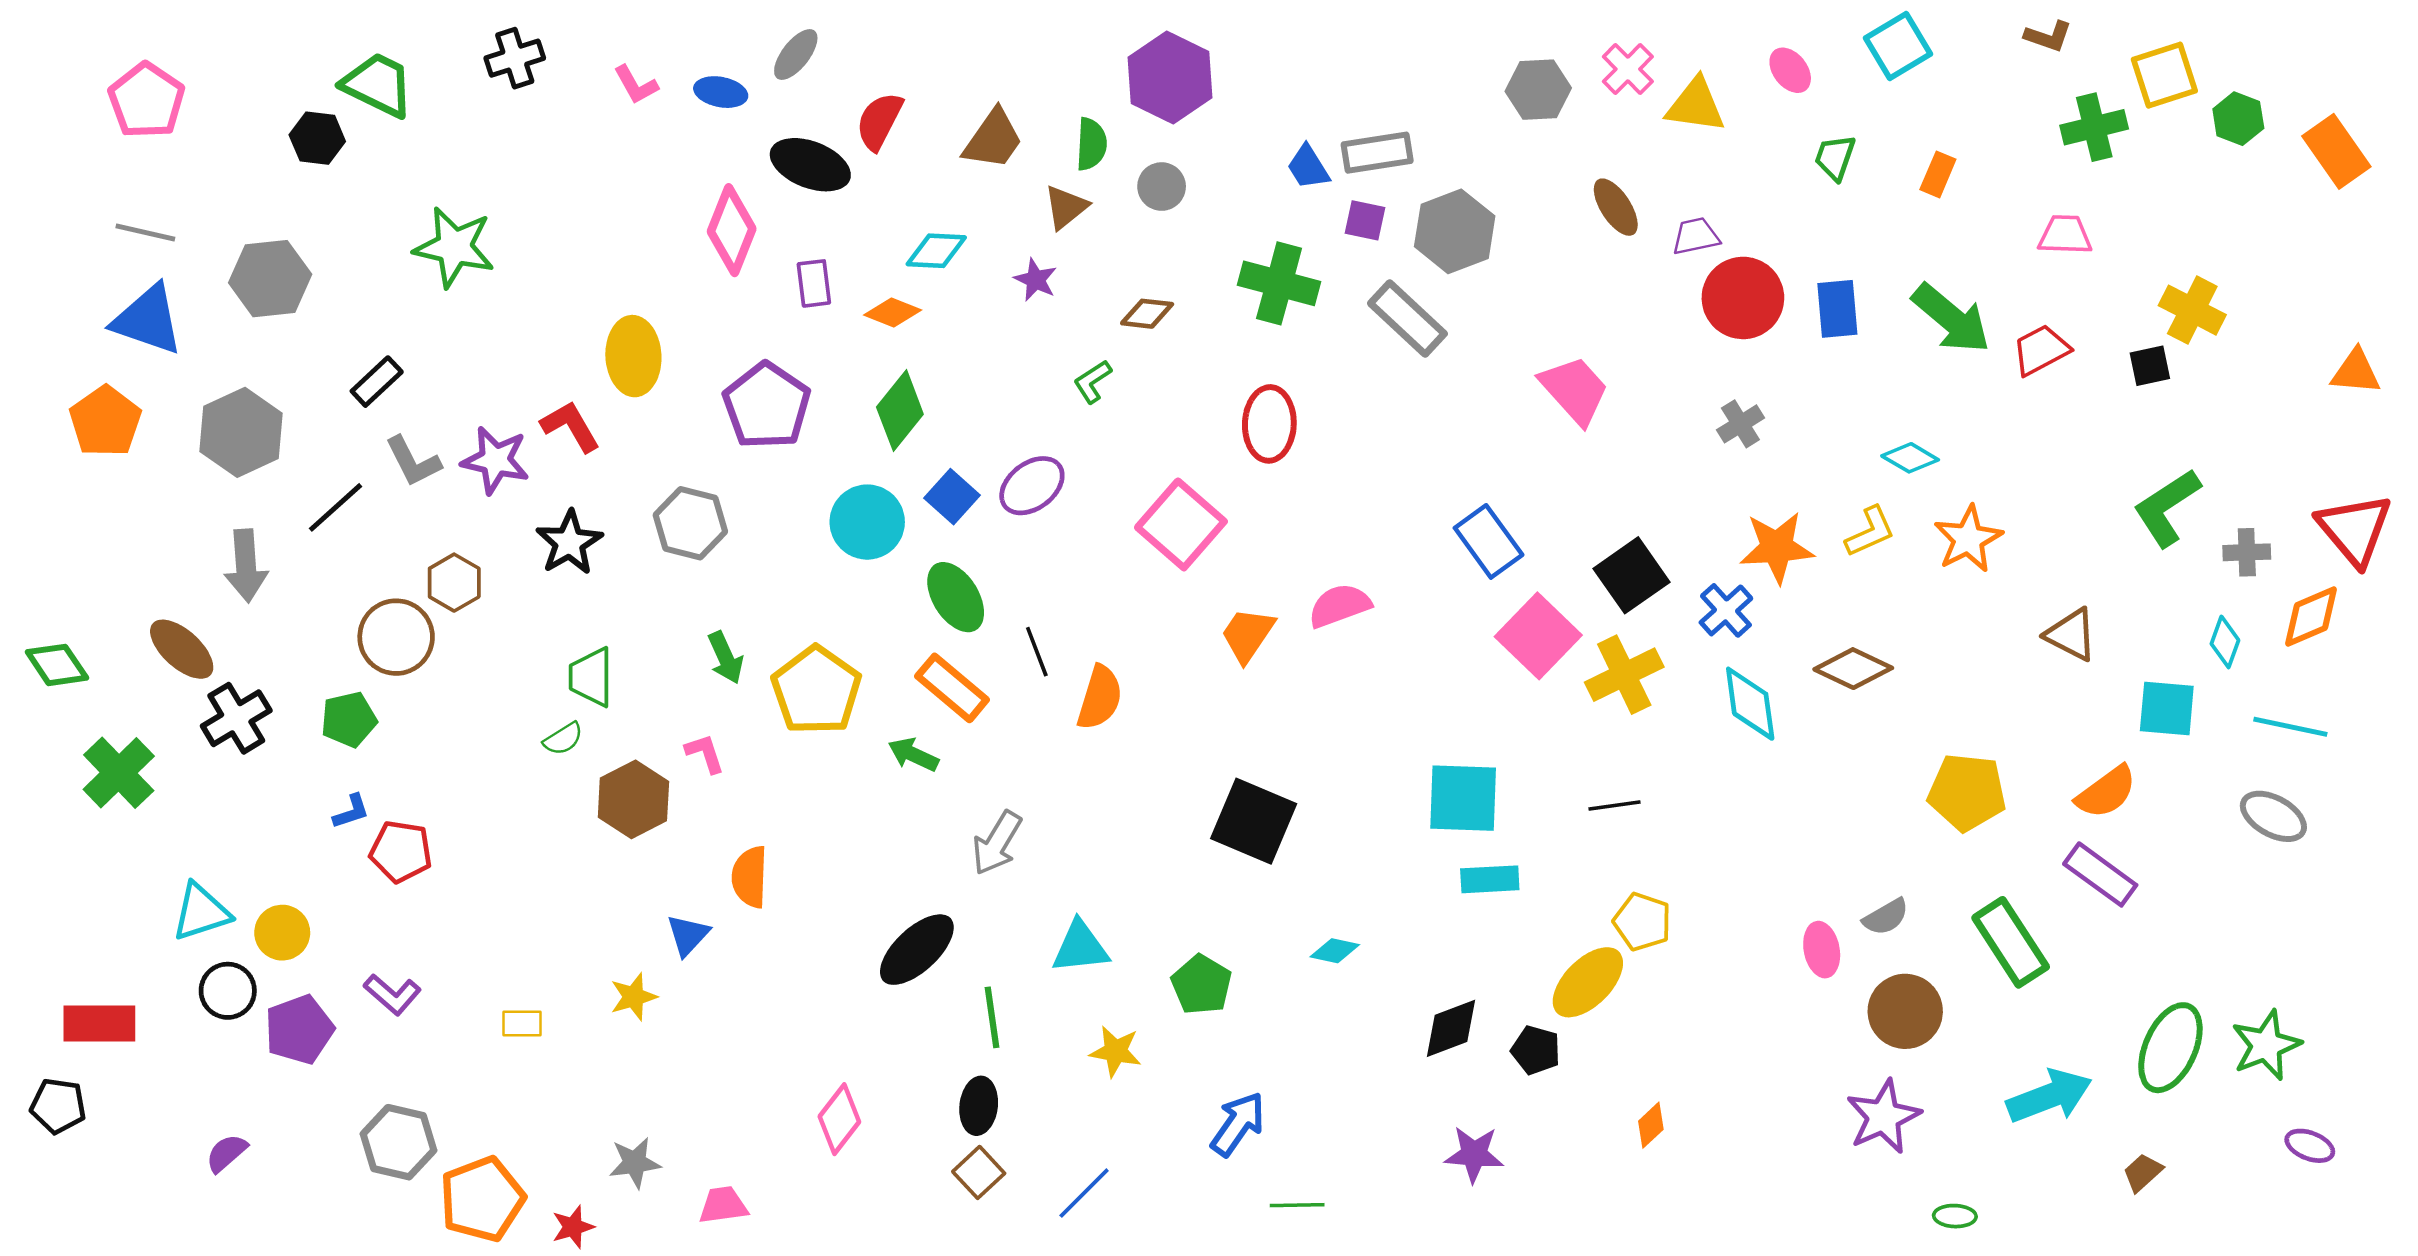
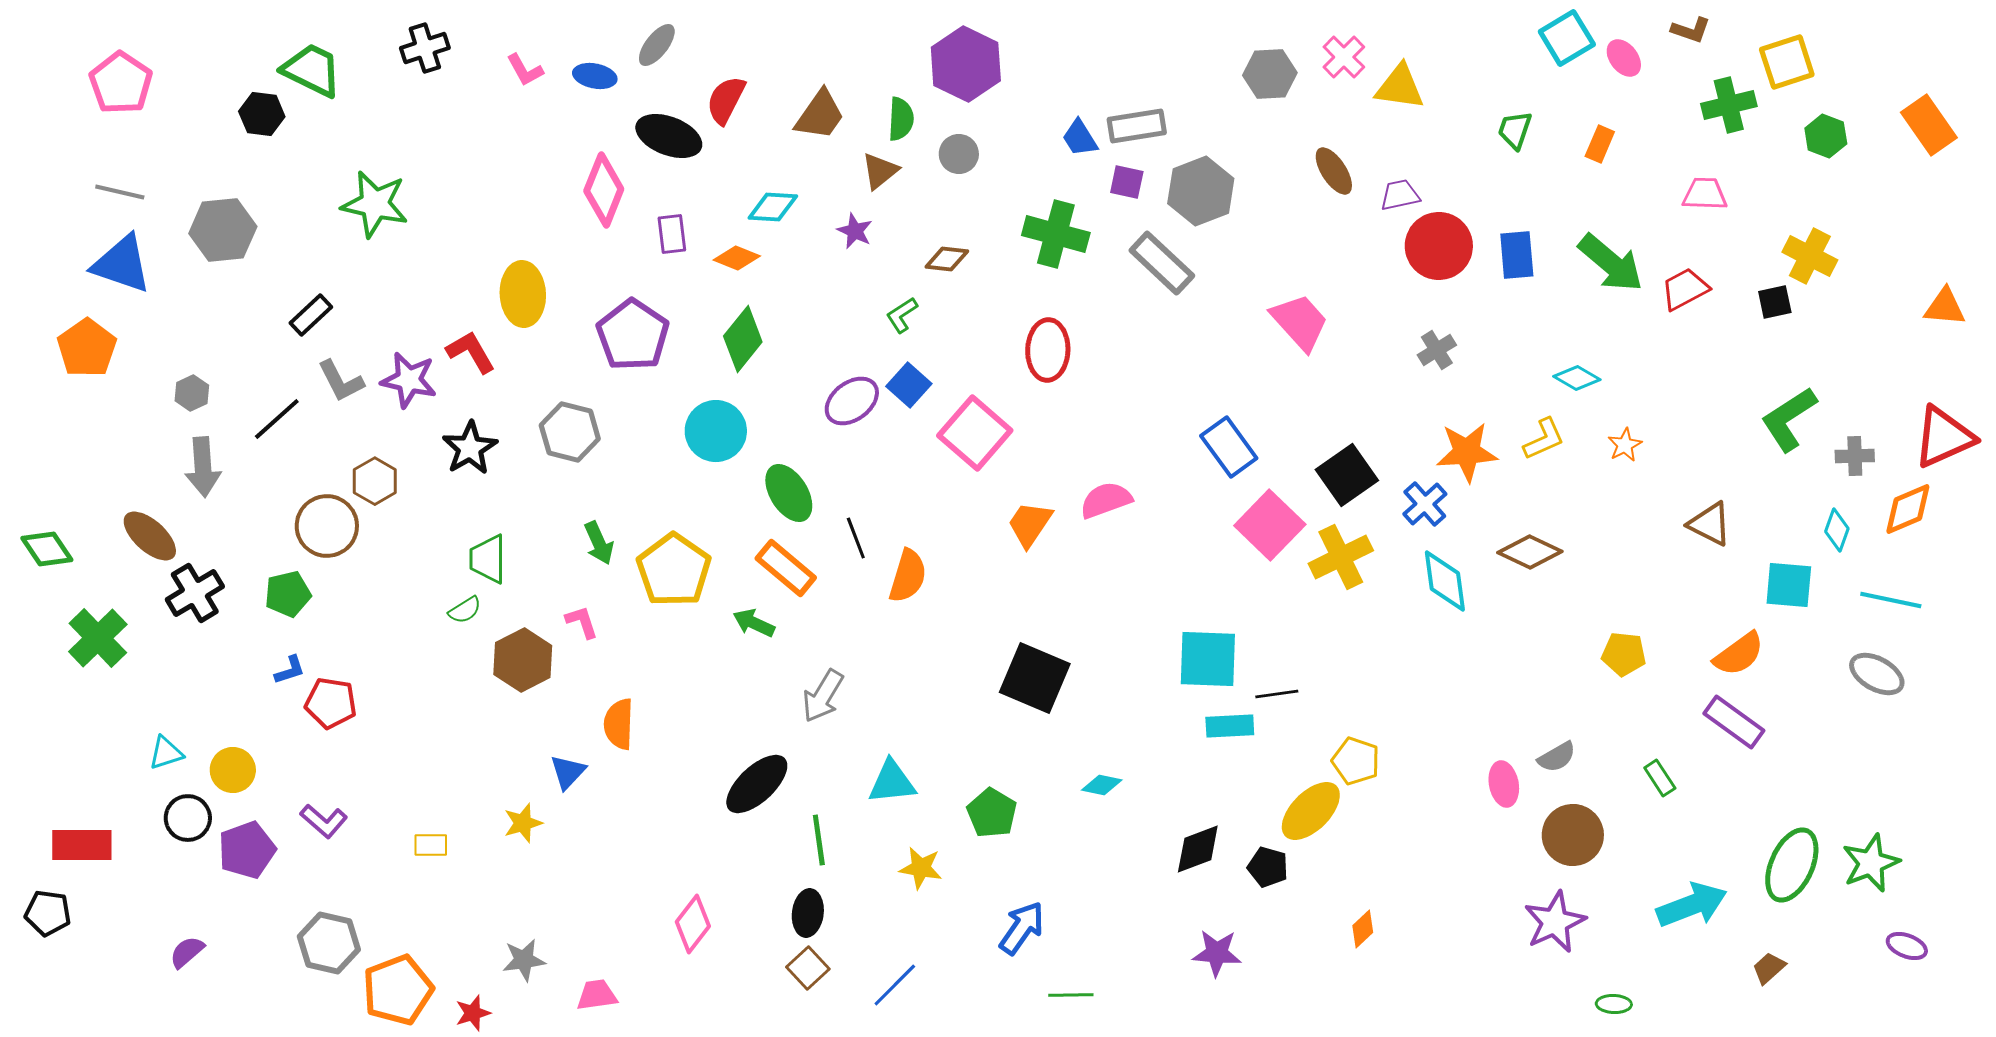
pink ellipse: (1790, 70) -> (1624, 58), moved
green hexagon: (2238, 119) -> (1826, 136), moved
gray hexagon: (241, 432) -> (192, 393), moved, size x0.5
blue square: (952, 497) -> (909, 385), moved
red triangle: (2355, 529) -> (1944, 437), turned 46
orange star: (1968, 539) -> (1625, 445), size x0.6
yellow pentagon: (1967, 792) -> (1624, 654), size x0.7
black line: (1615, 805) -> (1277, 694), moved
cyan triangle: (201, 912) -> (166, 753), size x0.7
green rectangle: (2011, 942) -> (1660, 778), size x0.5

